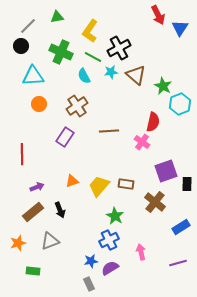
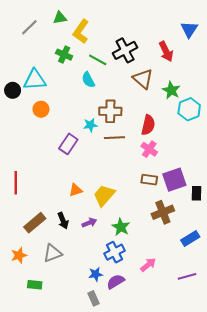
red arrow: (158, 15) -> (166, 51), moved
yellow L-shape: (90, 31) -> (81, 31), moved
black circle: (21, 46) -> (13, 90), moved
green cross: (61, 52) -> (64, 55), size x0.7
cyan star: (111, 72) -> (90, 125), moved
brown cross: (77, 106) -> (110, 111), moved, turned 35
red semicircle: (153, 122) -> (148, 125), moved
red line: (22, 154) -> (16, 183), moved
brown rectangle: (126, 184) -> (149, 180), moved
purple arrow: (37, 187) -> (89, 223), moved
brown cross: (155, 202) -> (163, 212), turned 30
pink arrow: (141, 252) -> (148, 265), turned 63

